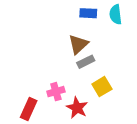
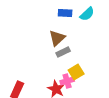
cyan semicircle: (116, 14) -> (87, 14), turned -126
pink cross: (56, 92) -> (67, 81), moved

